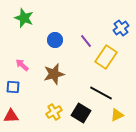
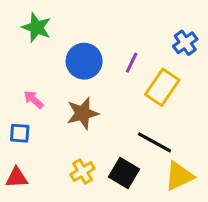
blue circle: (55, 40) -> (84, 61), size x1.5
purple line: (86, 41) -> (132, 63), turned 64
yellow triangle: (117, 115) -> (179, 176), size x1.5

